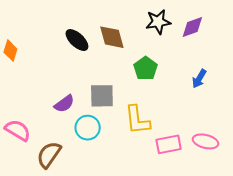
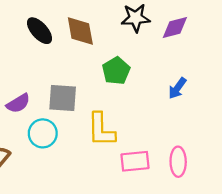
pink ellipse: (205, 141) -> (178, 162), turned 70

